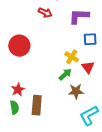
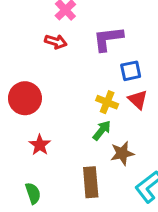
red triangle: (88, 67) -> (138, 100), moved
red star: (18, 90) -> (40, 145), moved
brown rectangle: (37, 105) -> (91, 182), moved

